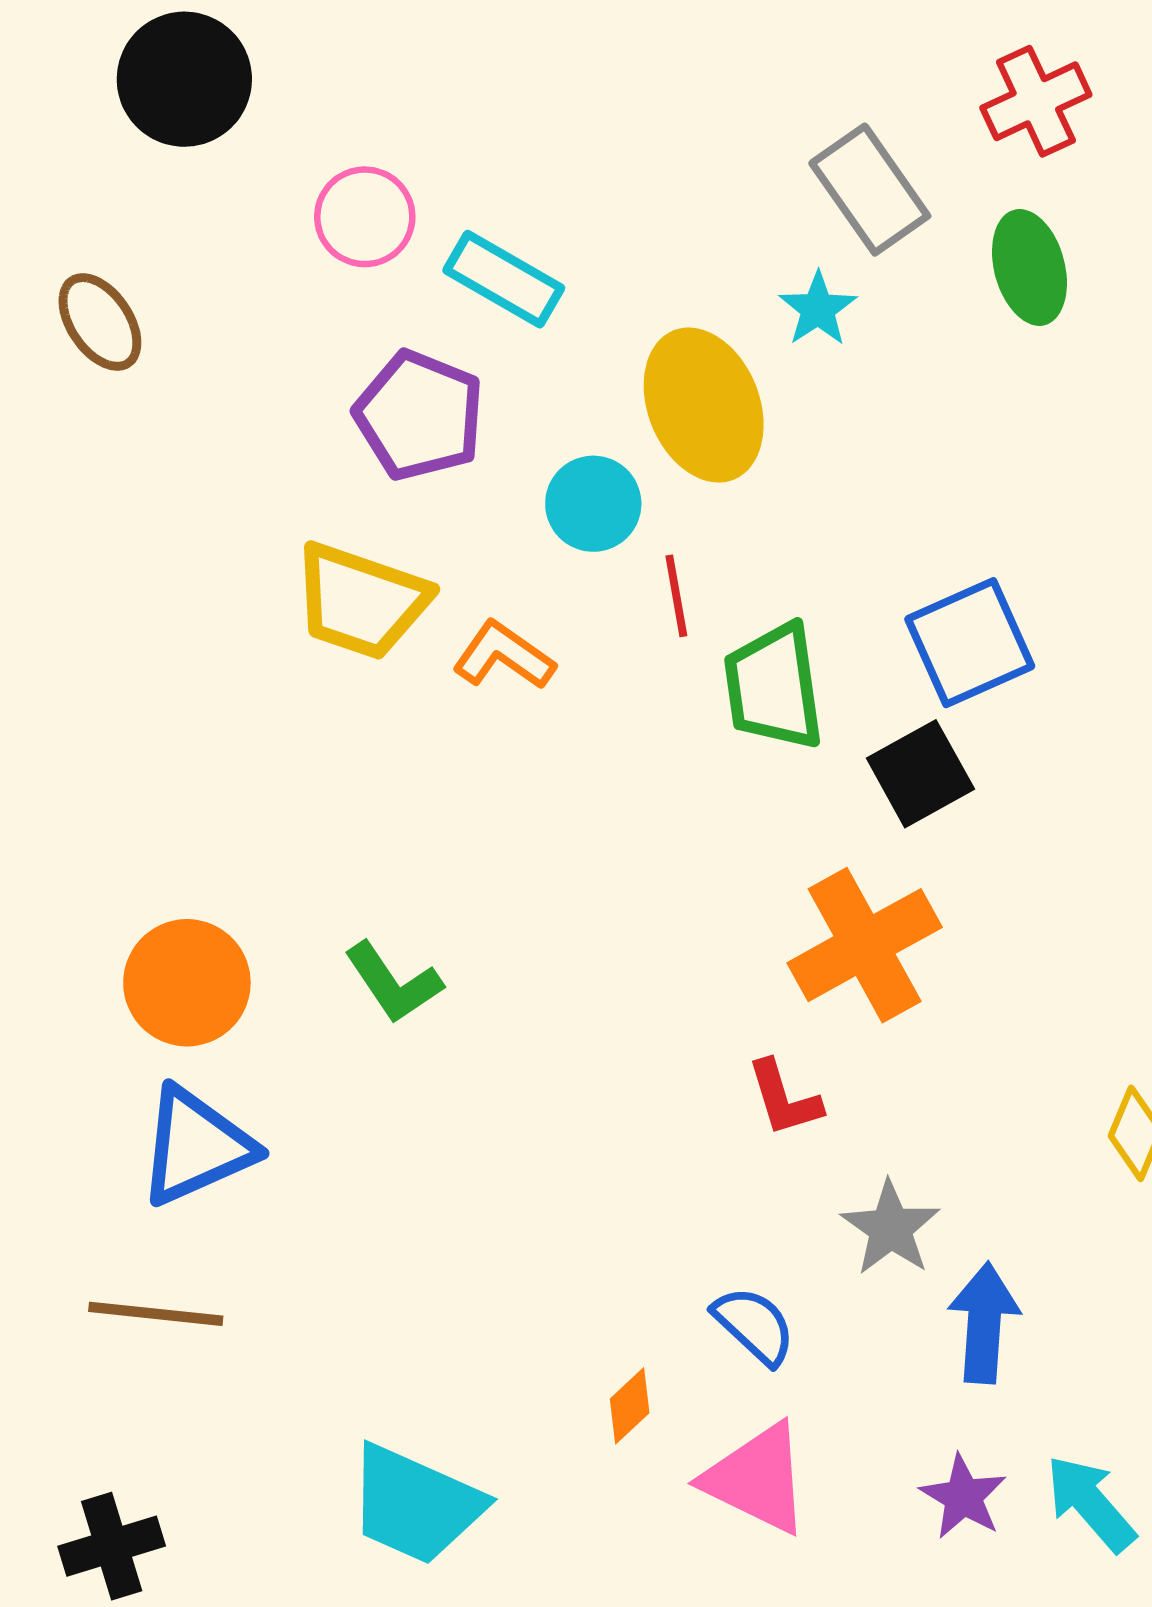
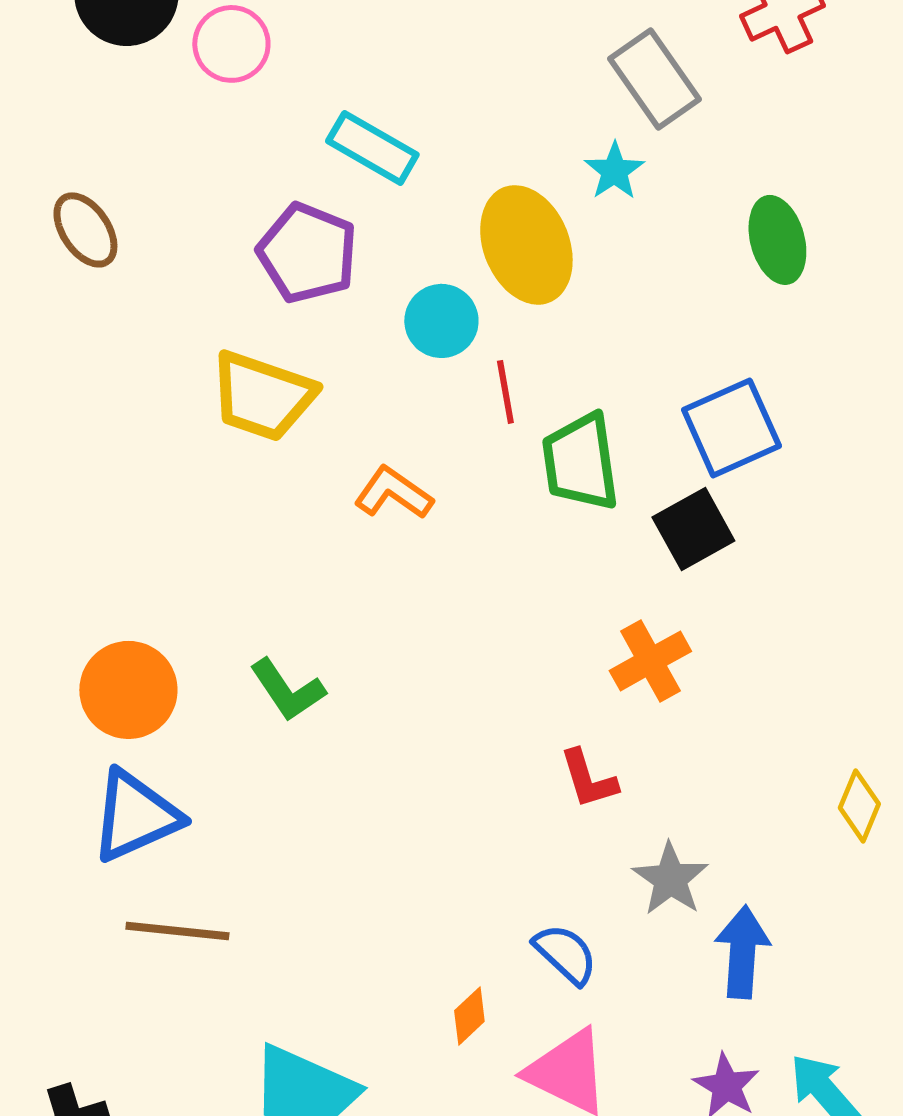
pink circle: (365, 217) -> (231, 44), moved
green ellipse: (1029, 267) -> (777, 240), moved
brown ellipse: (100, 322) -> (85, 230), moved
orange L-shape: (504, 656) -> (393, 493), moved
orange cross: (865, 945) -> (650, 661), size x0.7
brown line: (156, 1314) -> (177, 931), moved

